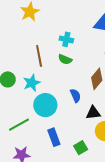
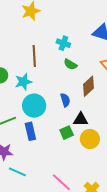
green semicircle: (65, 59) -> (70, 64), moved
blue rectangle: (54, 137) -> (30, 131), moved
green square: (81, 148) -> (67, 133), moved

